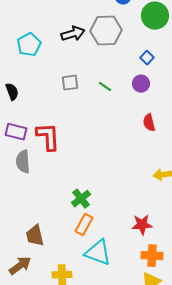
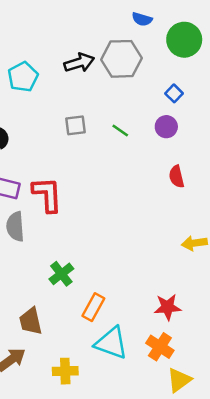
green cross: (81, 199) -> (61, 274), moved
orange cross: (152, 256) -> (160, 347), moved, turned 30

